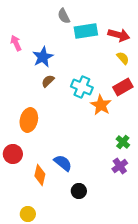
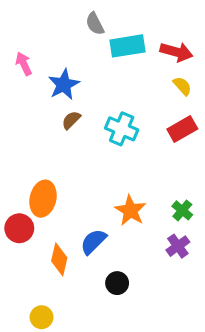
orange star: (101, 105) -> (130, 210), moved
orange ellipse: (29, 120) -> (43, 199), moved
blue semicircle: (63, 163) -> (93, 242), turned -84

